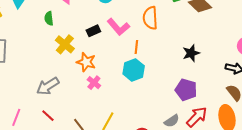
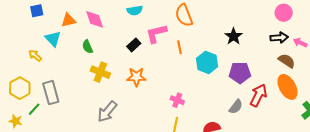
pink L-shape: (118, 27) -> (156, 34), turned 135
yellow cross: (65, 44) -> (100, 72), moved
cyan hexagon: (134, 70) -> (207, 62), moved
pink cross: (94, 83) -> (177, 100), moved

